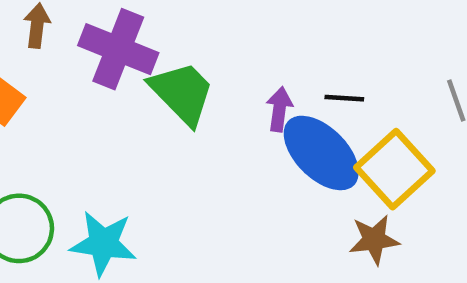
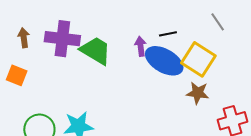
brown star: (374, 240) -> (198, 93), turned 30

